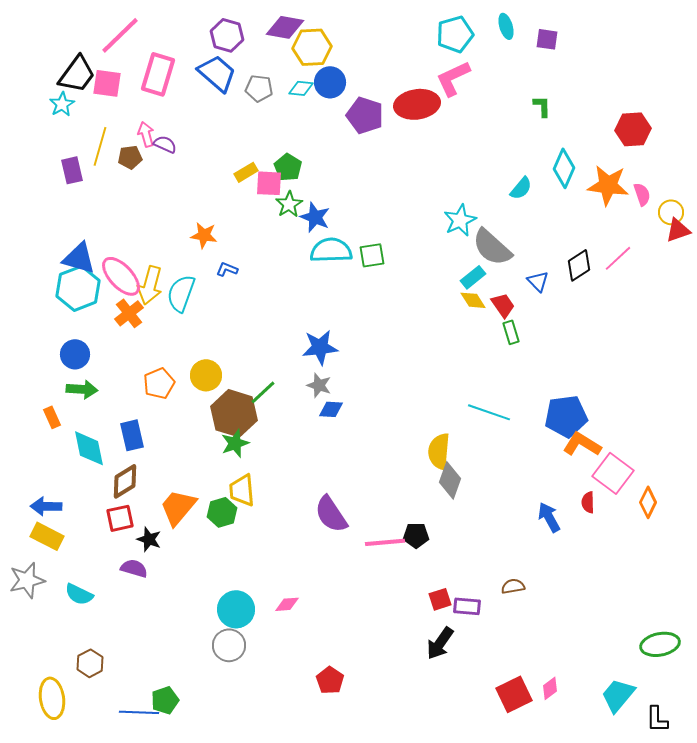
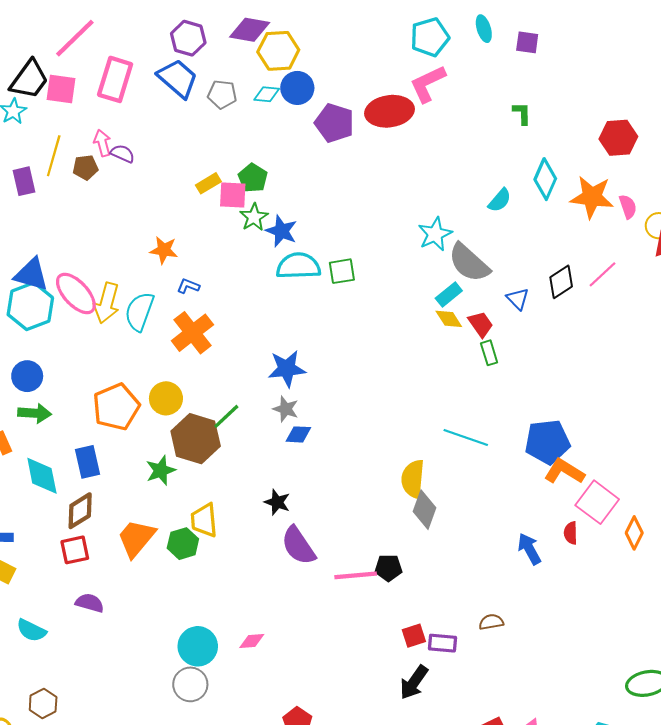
orange cross: (129, 313) -> (192, 333), moved, size x1.4
orange pentagon: (159, 383) -> (116, 407), size x1.4
green star: (235, 443) -> (161, 470), moved
black star: (149, 539) -> (277, 502), moved

